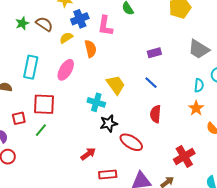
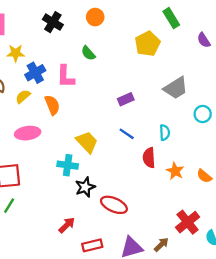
gray trapezoid: (199, 49) -> (176, 88), turned -55
pink ellipse: (66, 70) -> (28, 133), turned 60
cyan semicircle: (199, 85) -> (165, 133), moved
orange star: (196, 108) -> (175, 171), moved
red semicircle: (156, 114) -> (149, 158), moved
red cross: (184, 156) -> (188, 222), moved

